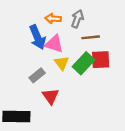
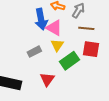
green rectangle: (84, 63) -> (69, 61), moved
red triangle: (51, 96) -> (47, 79), moved

